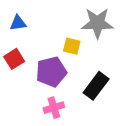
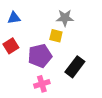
gray star: (97, 23) -> (65, 18), moved, size x0.7

